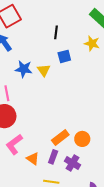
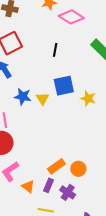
black line: (56, 32) -> (55, 50), moved
yellow star: (92, 43) -> (88, 98), moved
blue square: (64, 56) -> (64, 86), size x1.5

